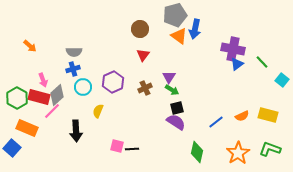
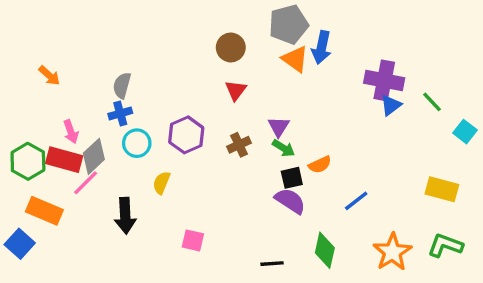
gray semicircle: (74, 52) -> (122, 85), turned 105
orange semicircle: (242, 116) -> (320, 165), moved
black line: (132, 149) -> (272, 264), moved

